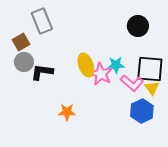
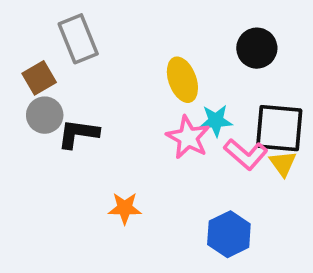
yellow ellipse: (86, 65) -> (182, 80), moved
blue hexagon: (142, 111) -> (229, 234), moved

